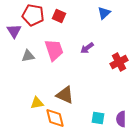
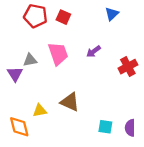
purple triangle: (14, 31) -> (15, 74), moved
orange diamond: (55, 118) -> (19, 127), moved

